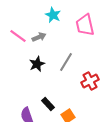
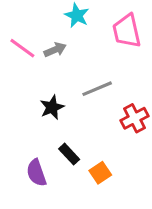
gray line: (66, 62) -> (97, 89), turned 36
black star: (37, 64) -> (52, 107), moved

